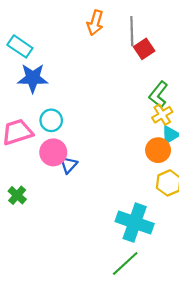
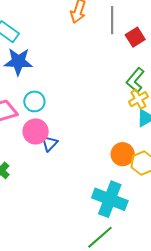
red square: (144, 49) -> (135, 37), moved
orange circle: (158, 150) -> (123, 154), moved

